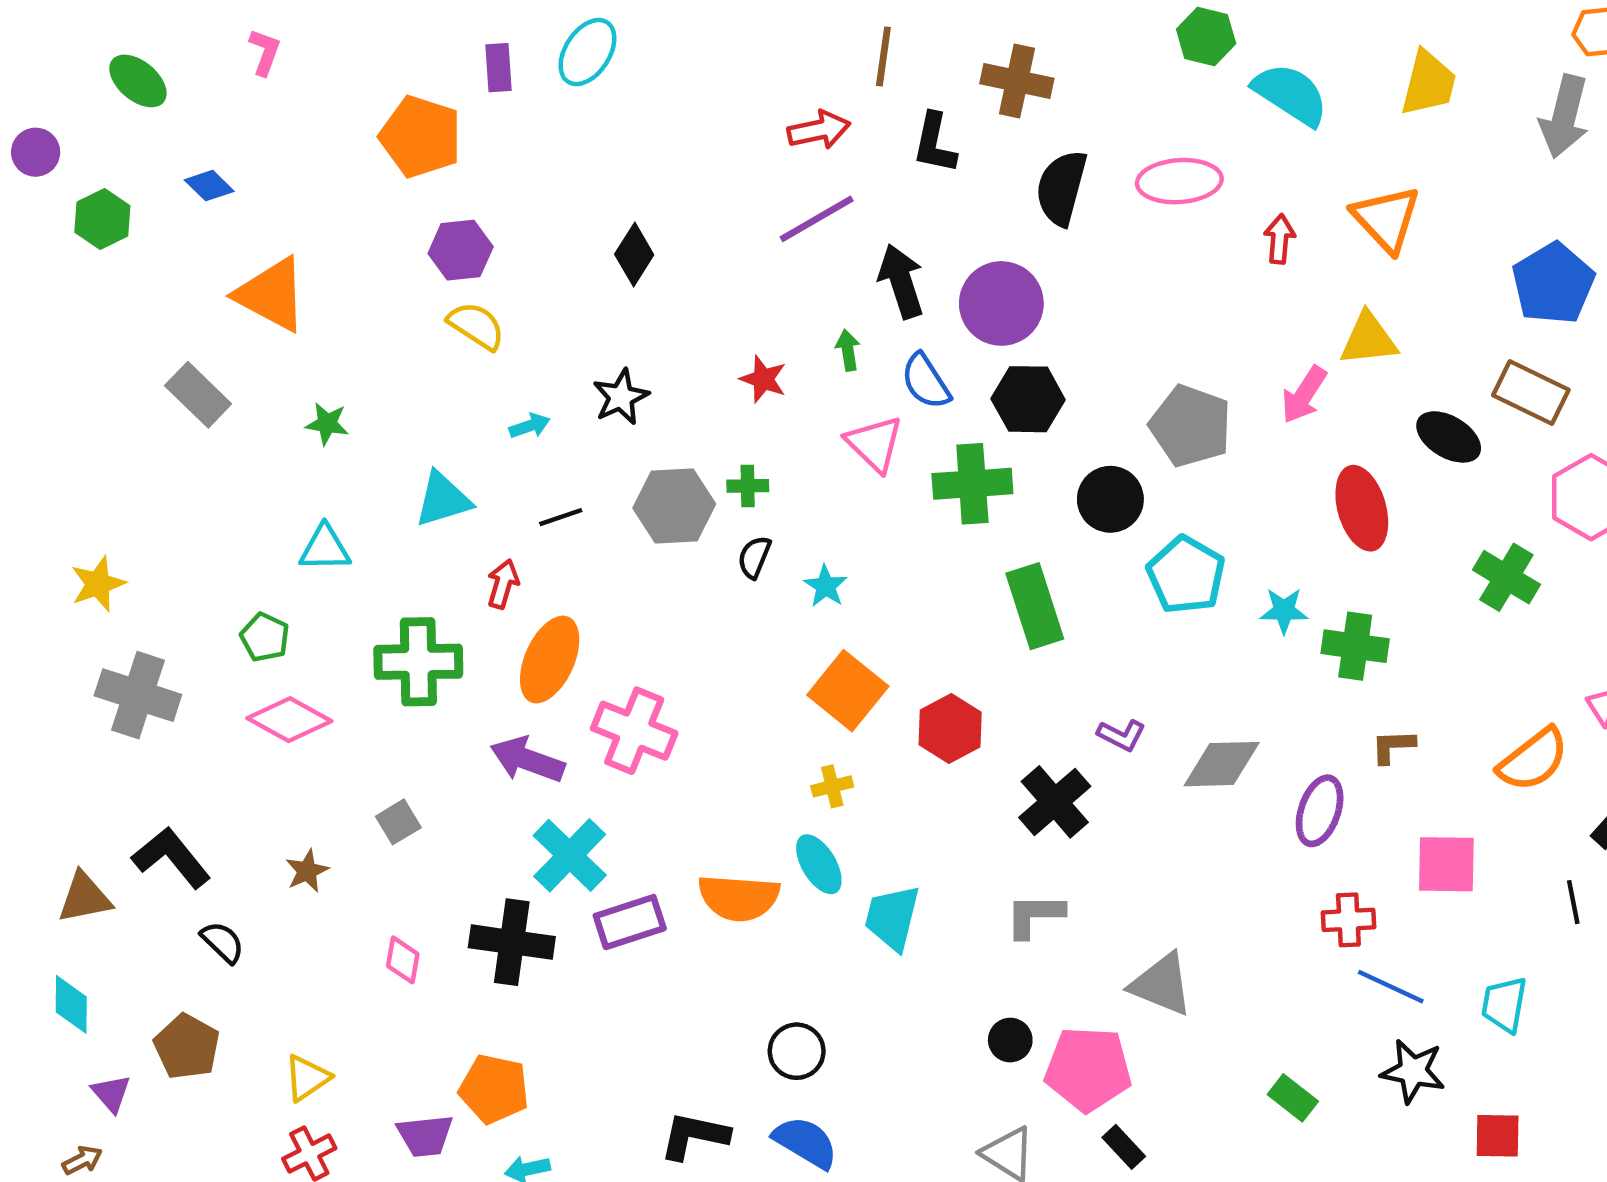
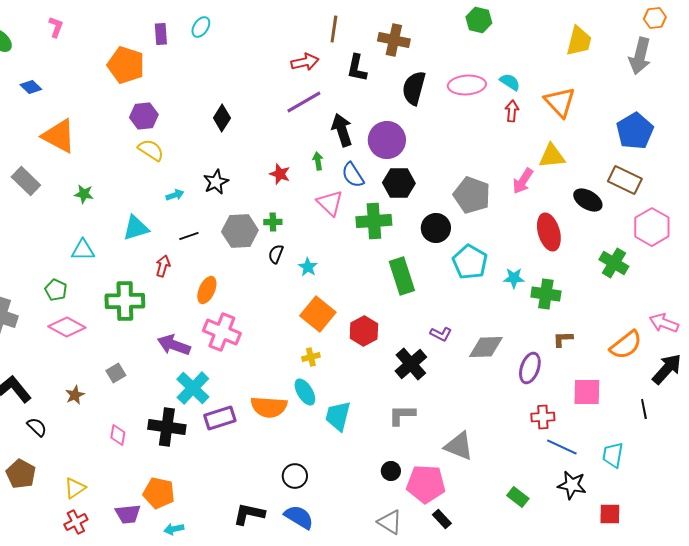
cyan ellipse: (587, 52) -> (201, 27), size x0.7
cyan semicircle: (1291, 94) -> (510, 82), moved, size x0.6
orange ellipse: (550, 660) -> (207, 290), moved, size x0.7

